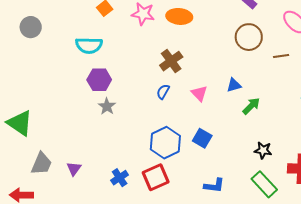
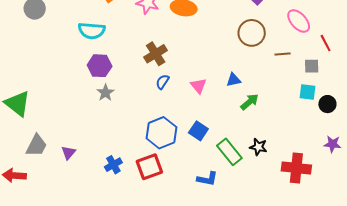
brown cross: (171, 61) -> (156, 54), moved
green rectangle: (264, 184) -> (229, 152), moved

